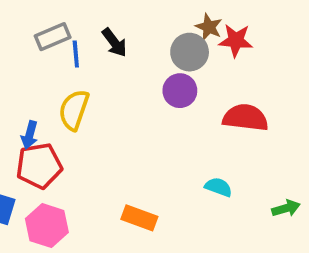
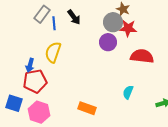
gray rectangle: (53, 37) -> (42, 14), turned -30
red star: (236, 40) -> (128, 28), moved
cyan semicircle: (218, 187) -> (128, 92), turned -88

